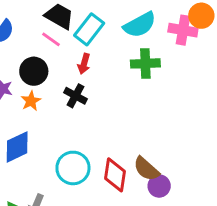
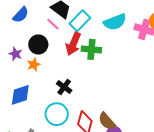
green cross: (145, 63) -> (91, 49), moved
red arrow: (84, 64) -> (73, 44), size x1.6
black cross: (75, 96) -> (64, 87), moved

